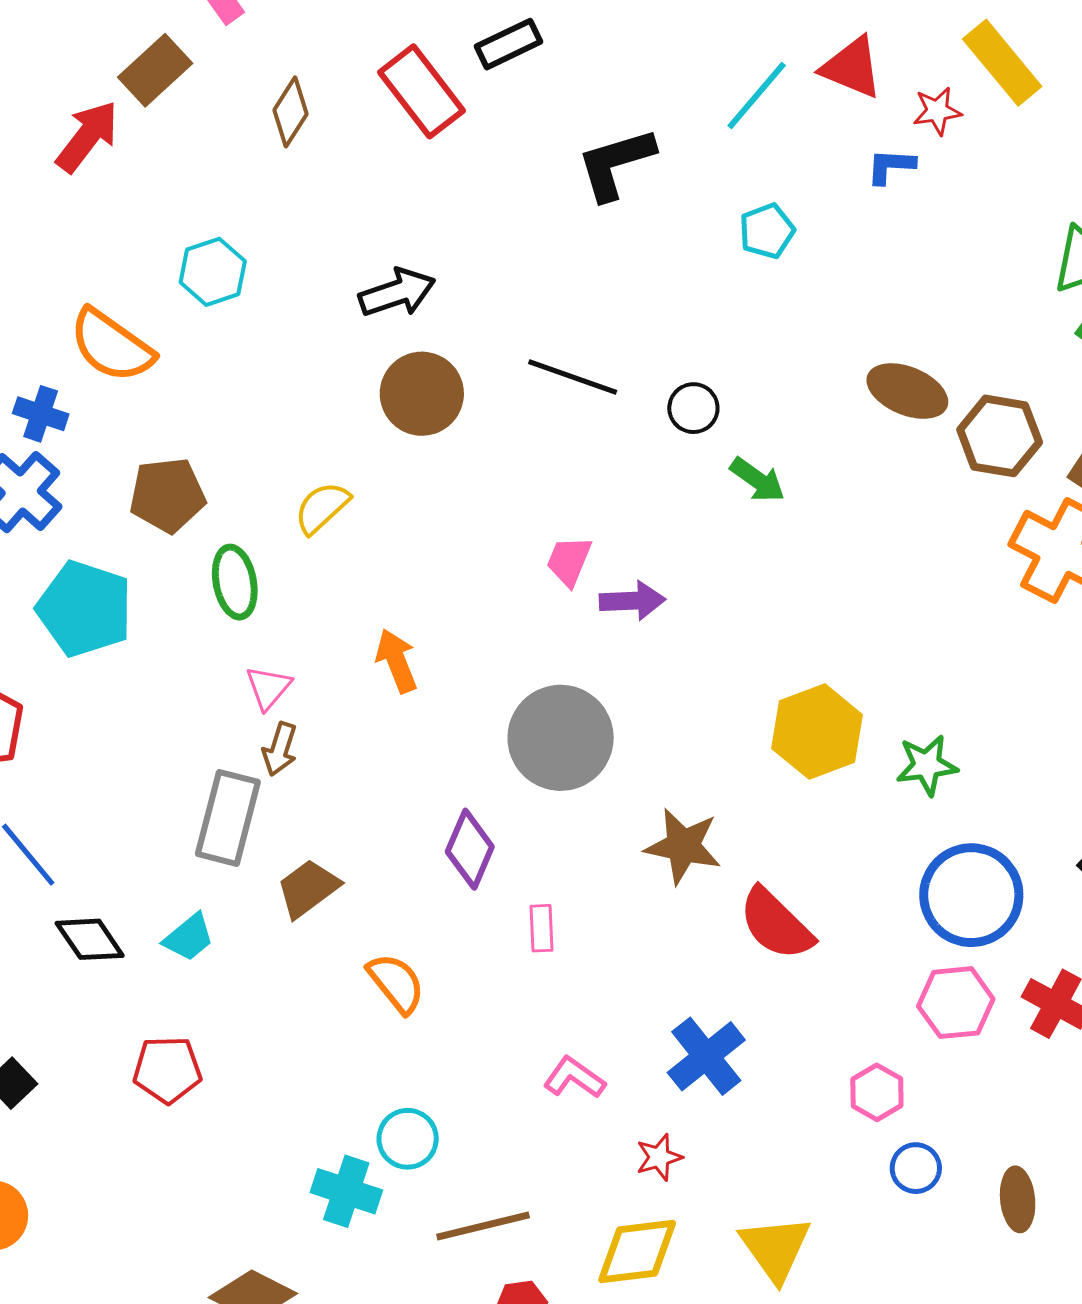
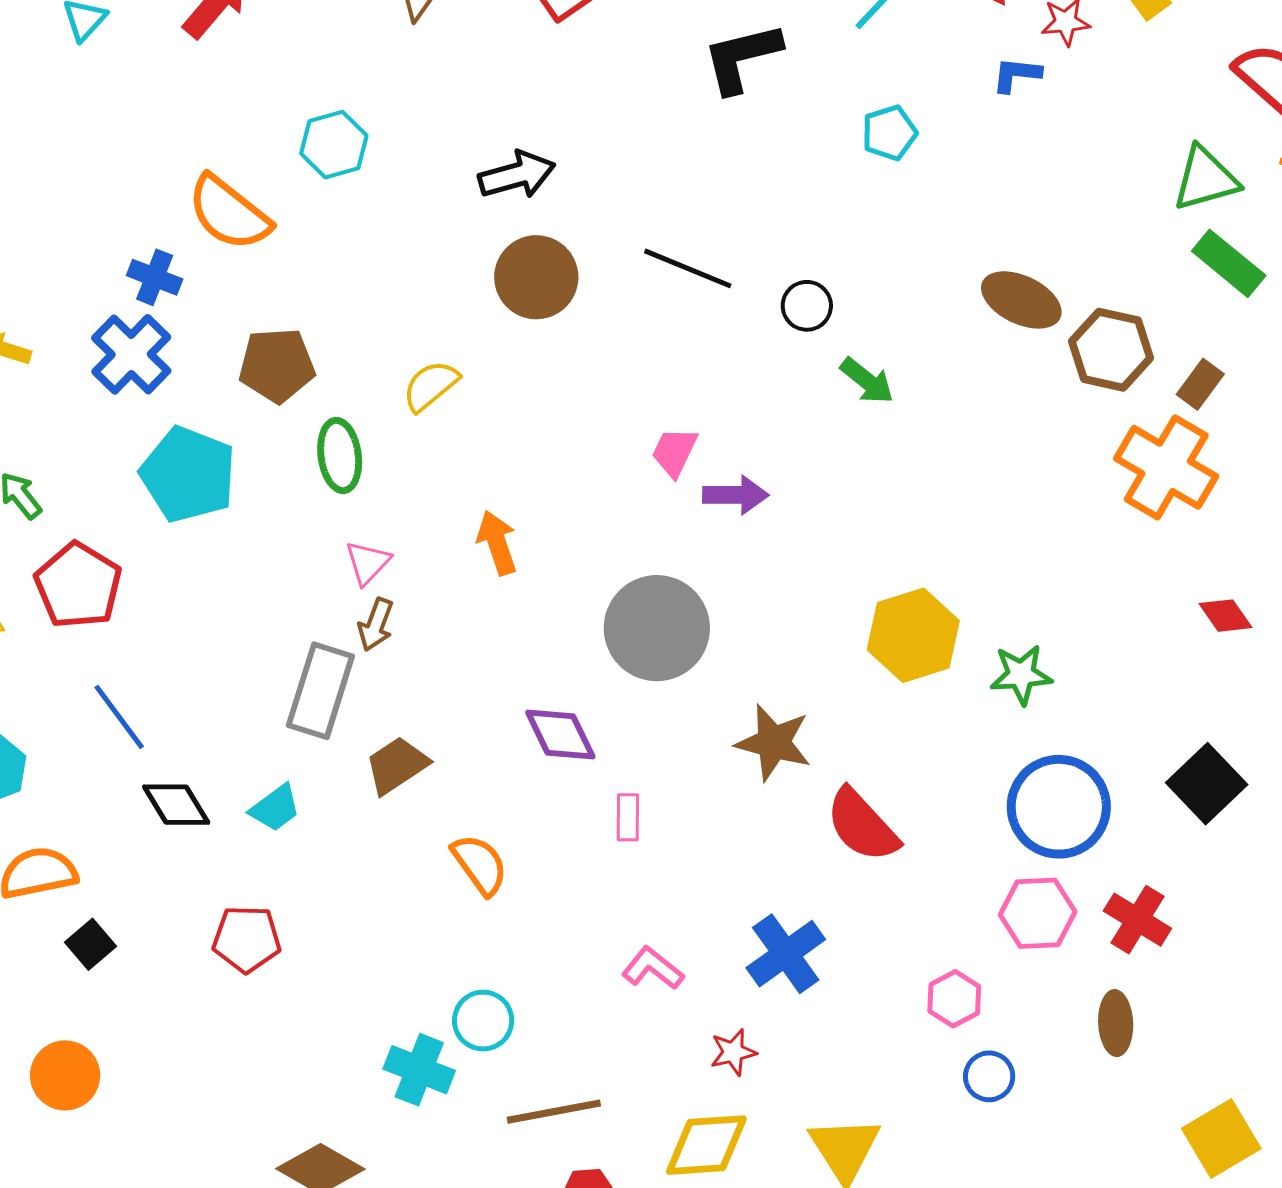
purple diamond: (470, 849) -> (560, 735), turned -52
brown ellipse: (1018, 1199) -> (1116, 1023), moved

